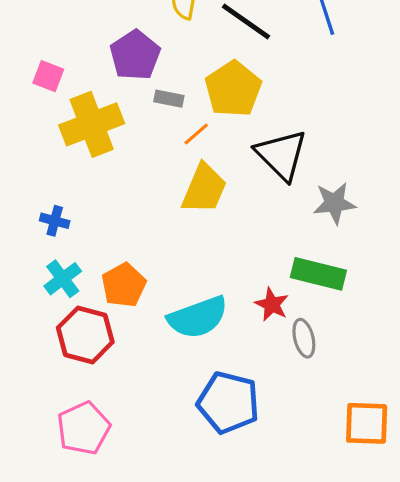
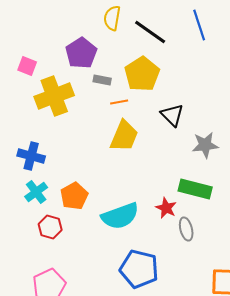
orange line: (196, 134) -> (119, 102), turned 30
black triangle: (281, 155) -> (172, 115), size x0.7
blue cross: (55, 221) -> (31, 156), size x1.5
red hexagon: (85, 335) -> (50, 227), size x0.7

